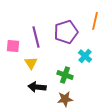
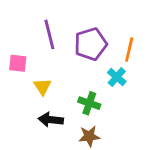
orange line: (95, 21) -> (129, 50), moved
purple line: (36, 37) -> (49, 34), moved

